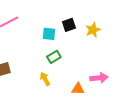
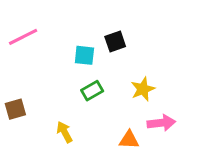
yellow star: (93, 30) -> (143, 89), moved
yellow arrow: (45, 79) -> (65, 132), moved

